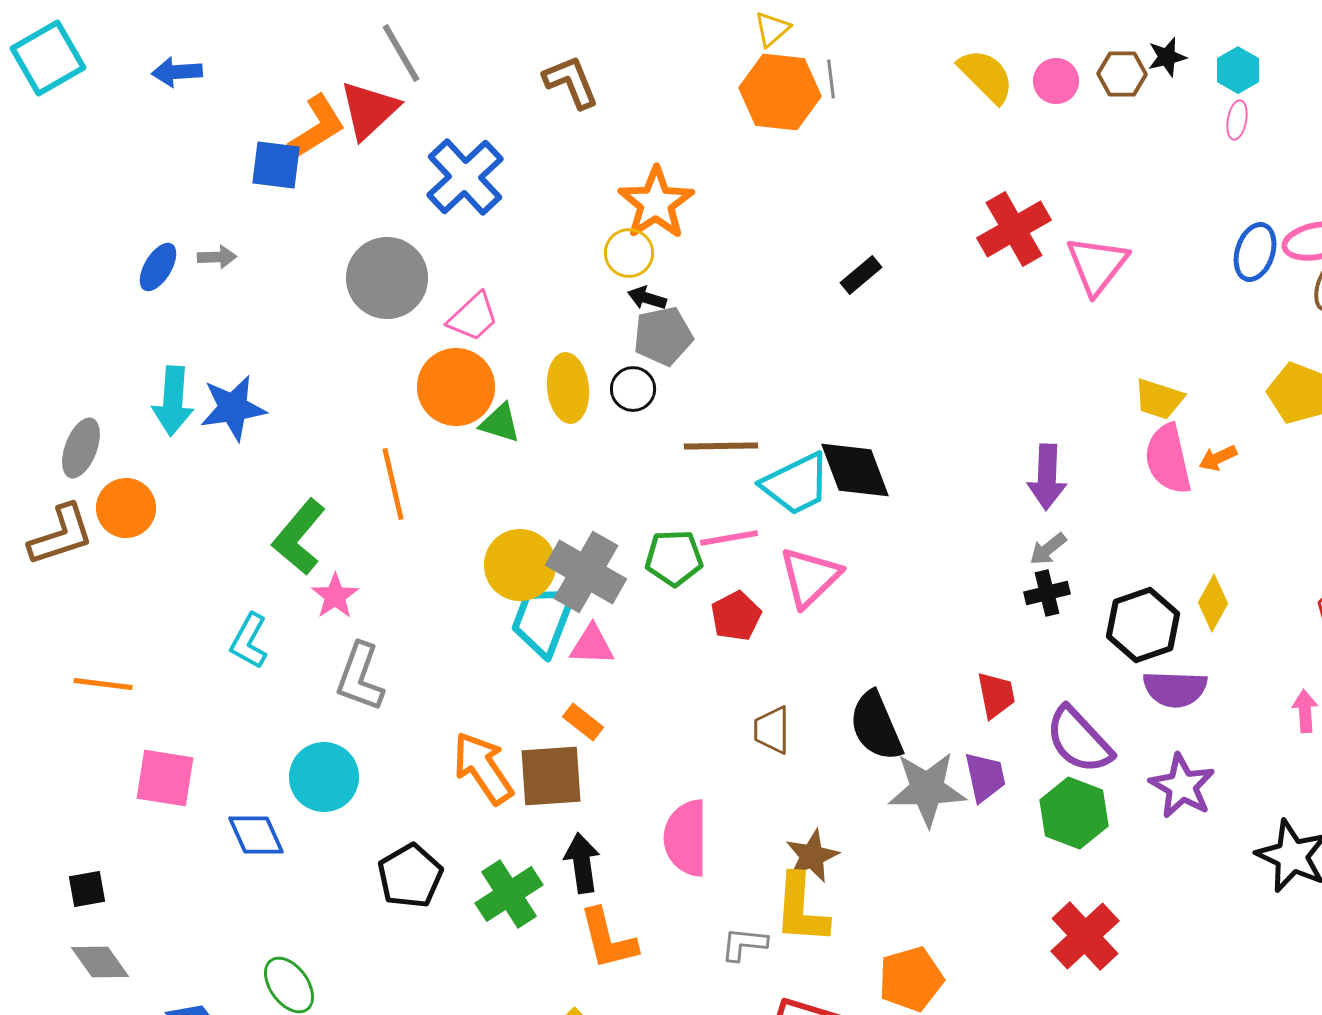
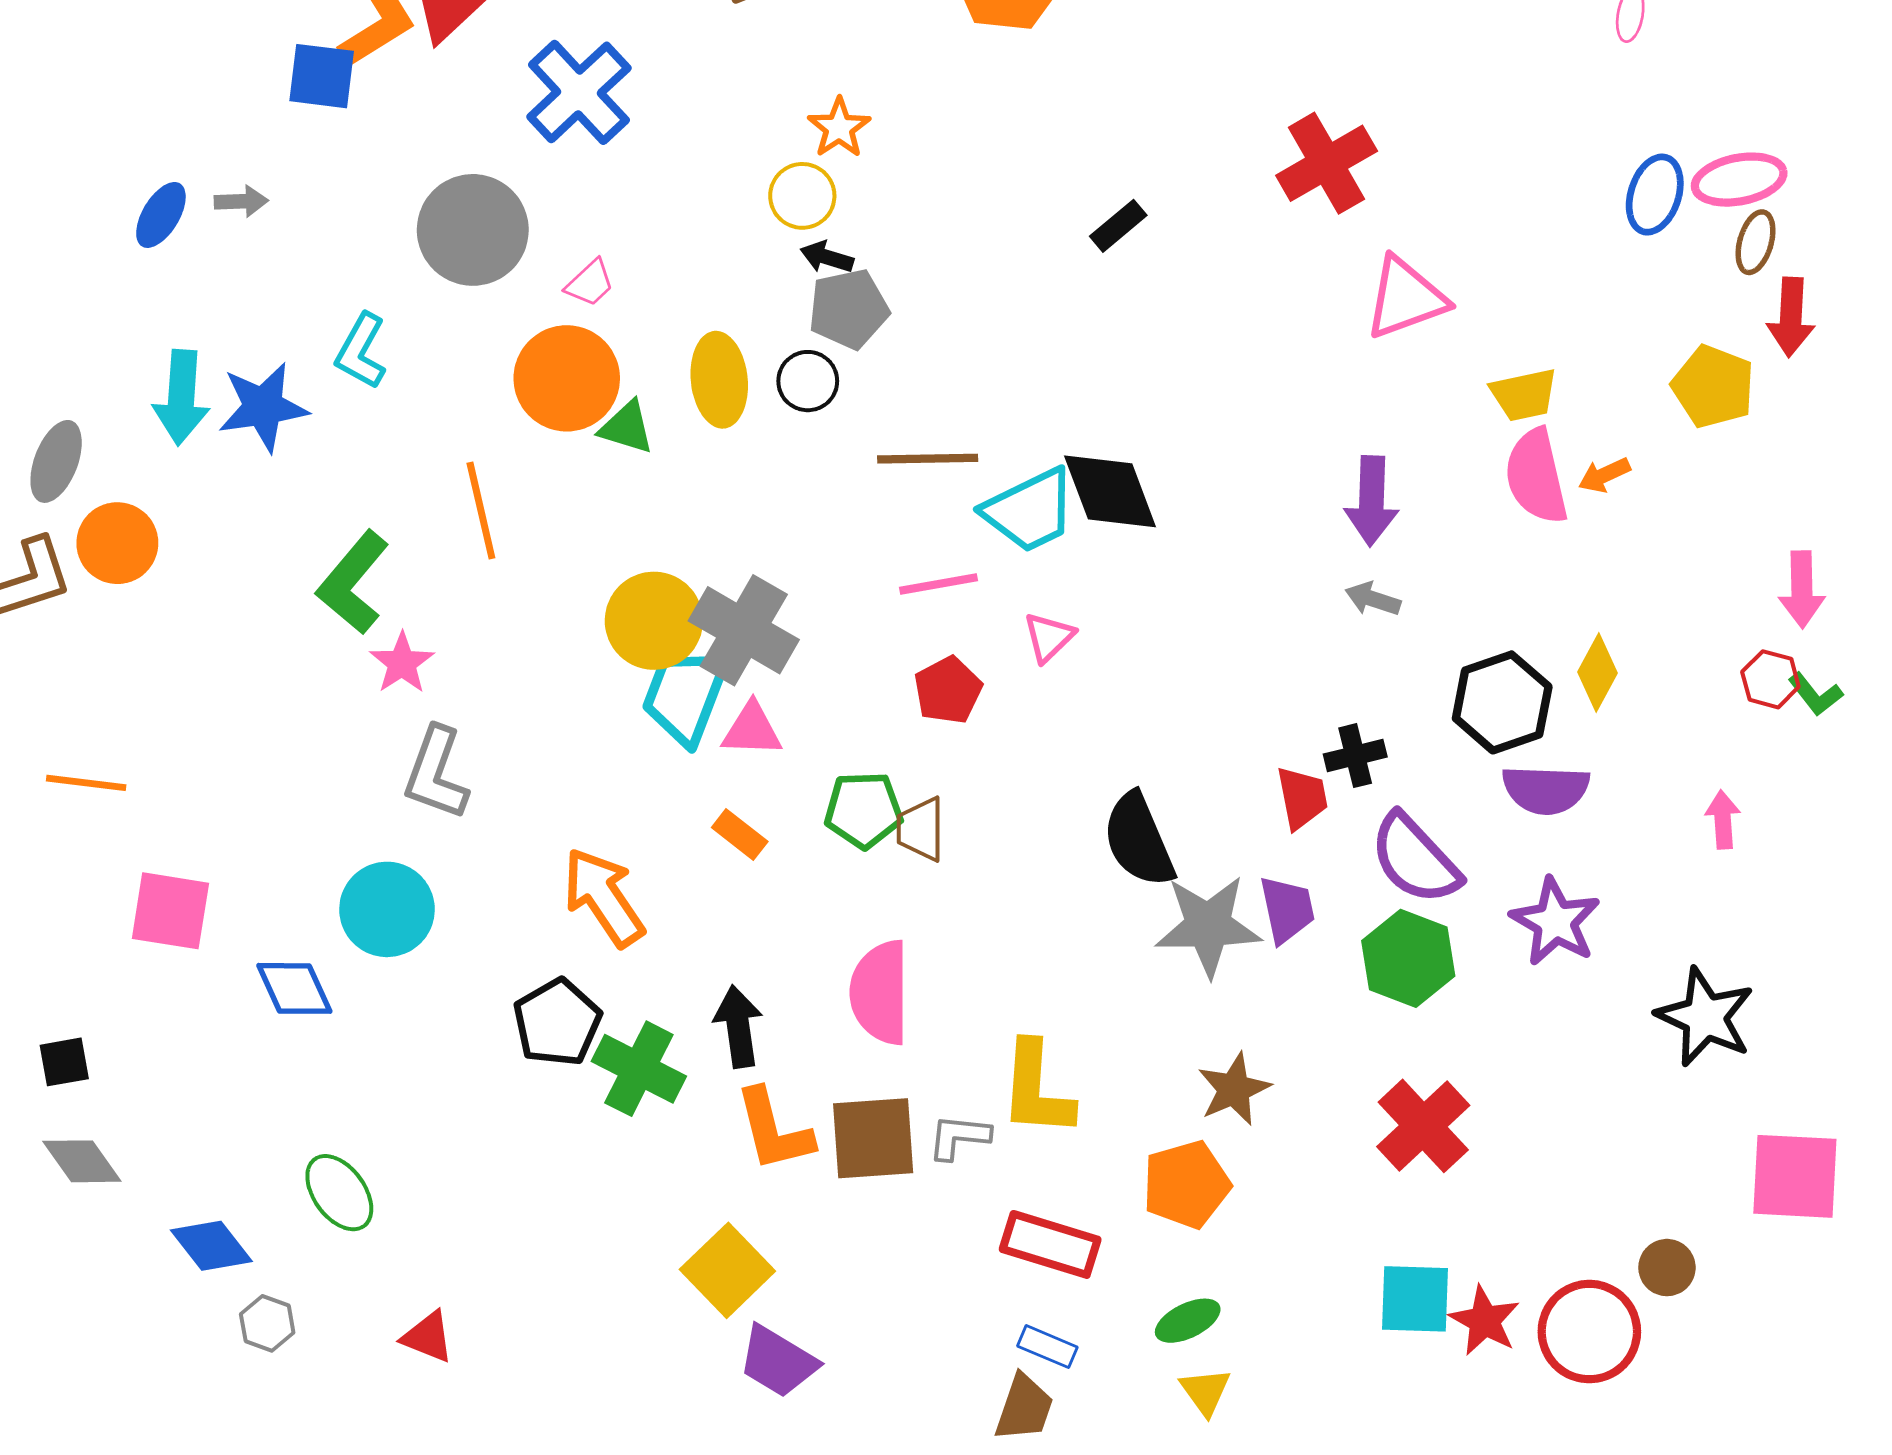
orange star: (656, 203) -> (839, 128), size x0.6
pink triangle: (1097, 265) -> (1406, 298), moved, turned 32
pink trapezoid: (473, 317) -> (590, 283), size x0.7
yellow trapezoid: (1159, 399) -> (1524, 395), turned -30
gray arrow: (1048, 549) -> (1373, 599), turned 57
green pentagon: (674, 558) -> (864, 810), moved
pink triangle: (810, 577) -> (1049, 637), size x0.6
black cross: (1047, 593) -> (1355, 756), moved
cyan L-shape: (249, 641) -> (361, 351), moved
brown trapezoid: (772, 730) -> (921, 829), moved
brown square: (551, 776) -> (873, 1138), moved
brown star: (812, 856) -> (1234, 1089), moved
black pentagon: (410, 876) -> (557, 1022), moved
green cross: (509, 894) -> (639, 1069), turned -30

